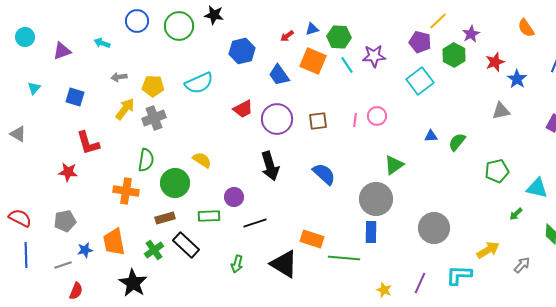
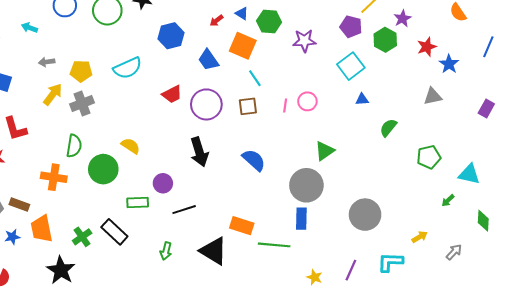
blue triangle: (312, 29) -> (242, 13), turned 48
cyan line: (347, 65) -> (255, 78), moved
blue triangle: (431, 136) -> (362, 99), moved
brown rectangle: (165, 218) -> (19, 204), moved, turned 36
yellow arrow: (488, 250) -> (420, 237), size x0.7

